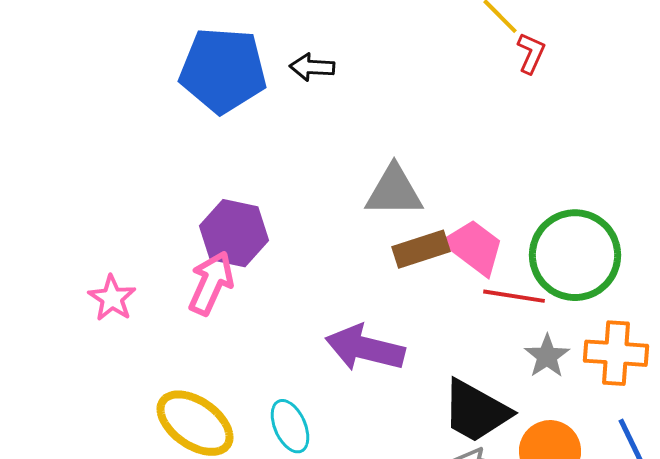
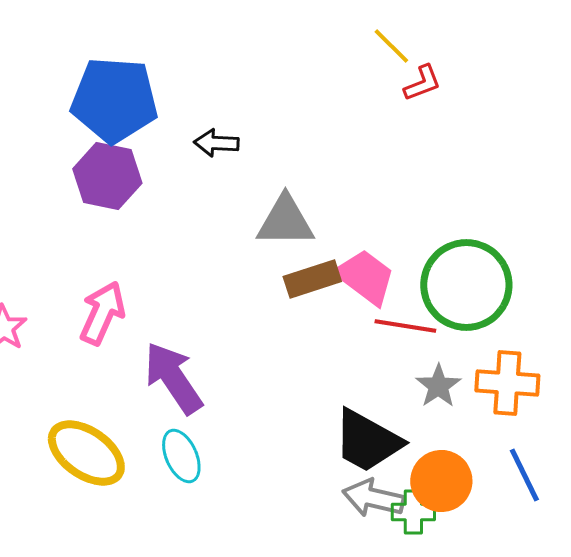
red L-shape: (531, 53) -> (422, 83), turned 45
black arrow: (312, 67) -> (216, 143), moved
purple hexagon: (234, 233) -> (107, 176), moved
purple arrow: (365, 348) -> (173, 378), moved, turned 42

